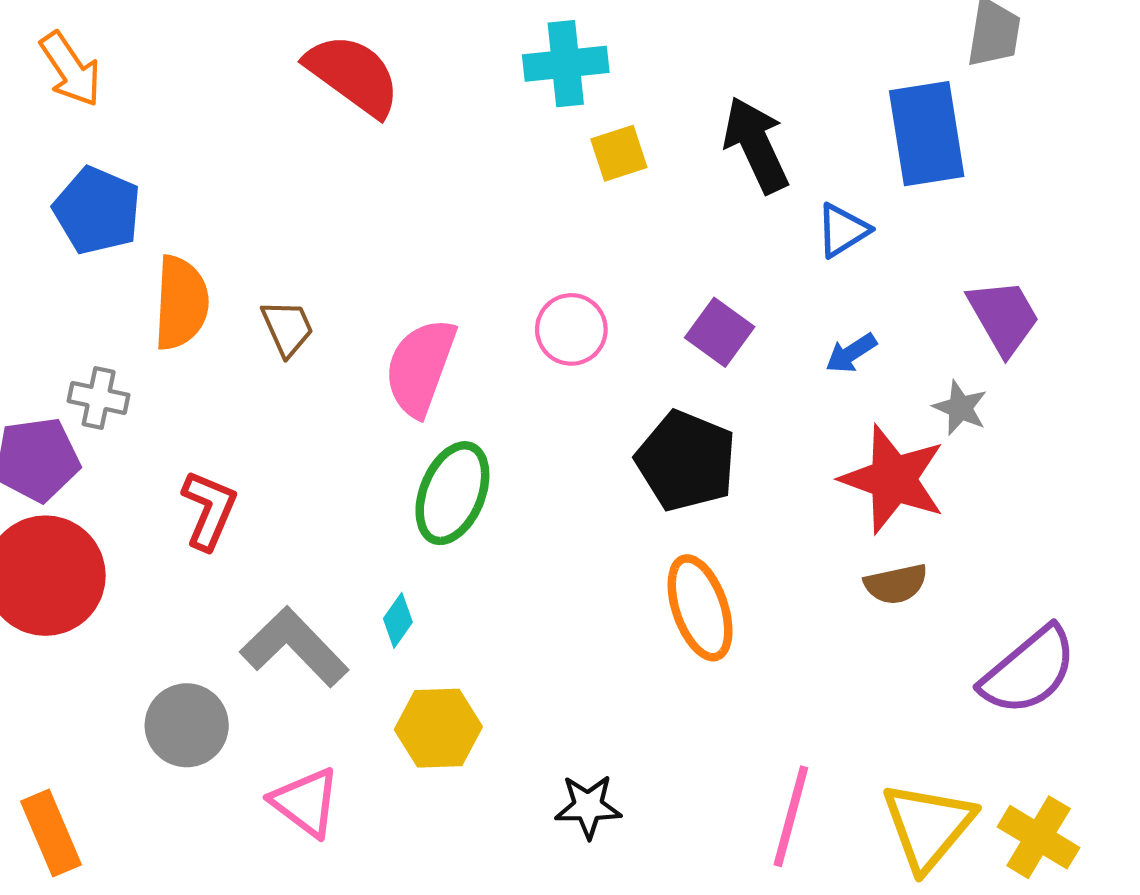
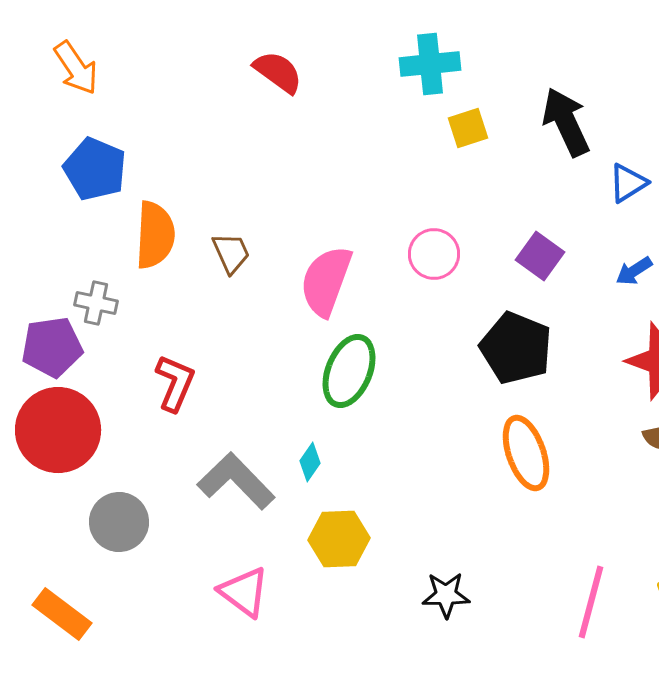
red semicircle: (353, 75) -> (278, 72), size x0.7
gray circle: (187, 725) -> (119, 522), moved
orange rectangle: (51, 833) -> (62, 614), turned -30

